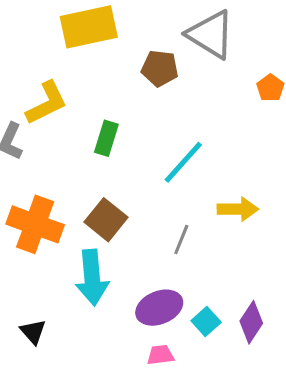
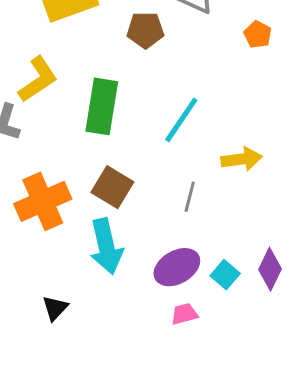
green rectangle: (106, 138) -> (102, 106), size x1.6
orange cross: (35, 224) -> (43, 201), turned -36
black triangle: (33, 332) -> (55, 308), turned 32

